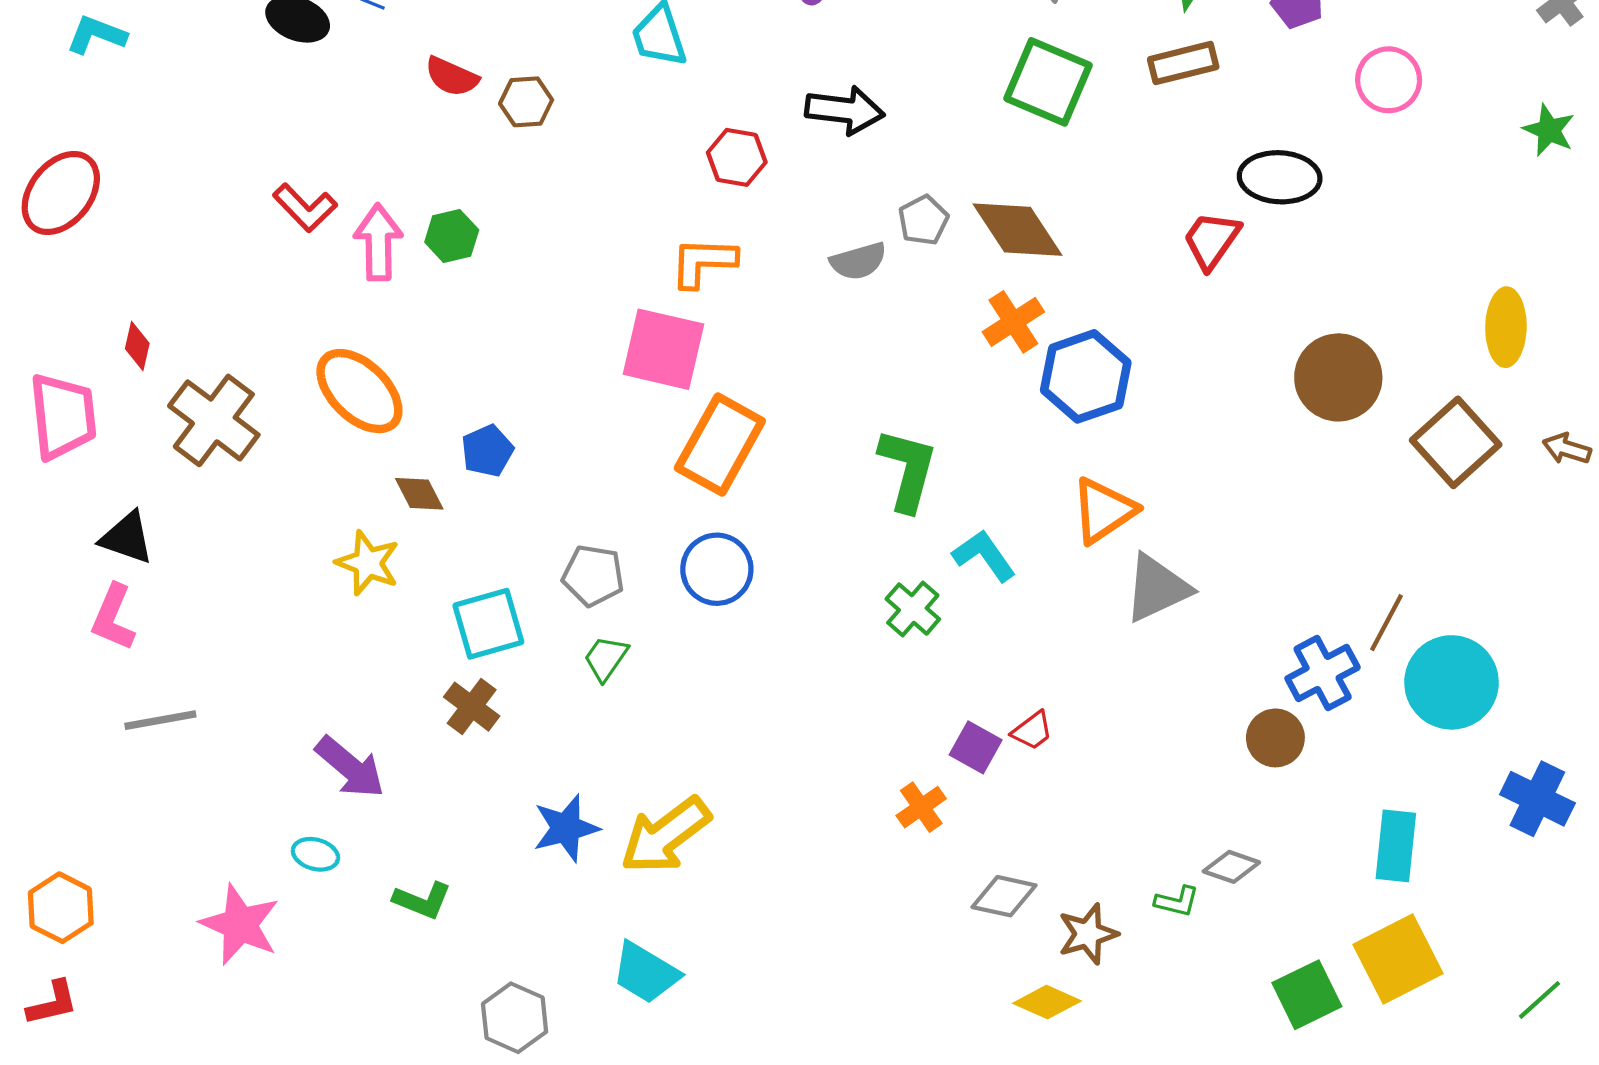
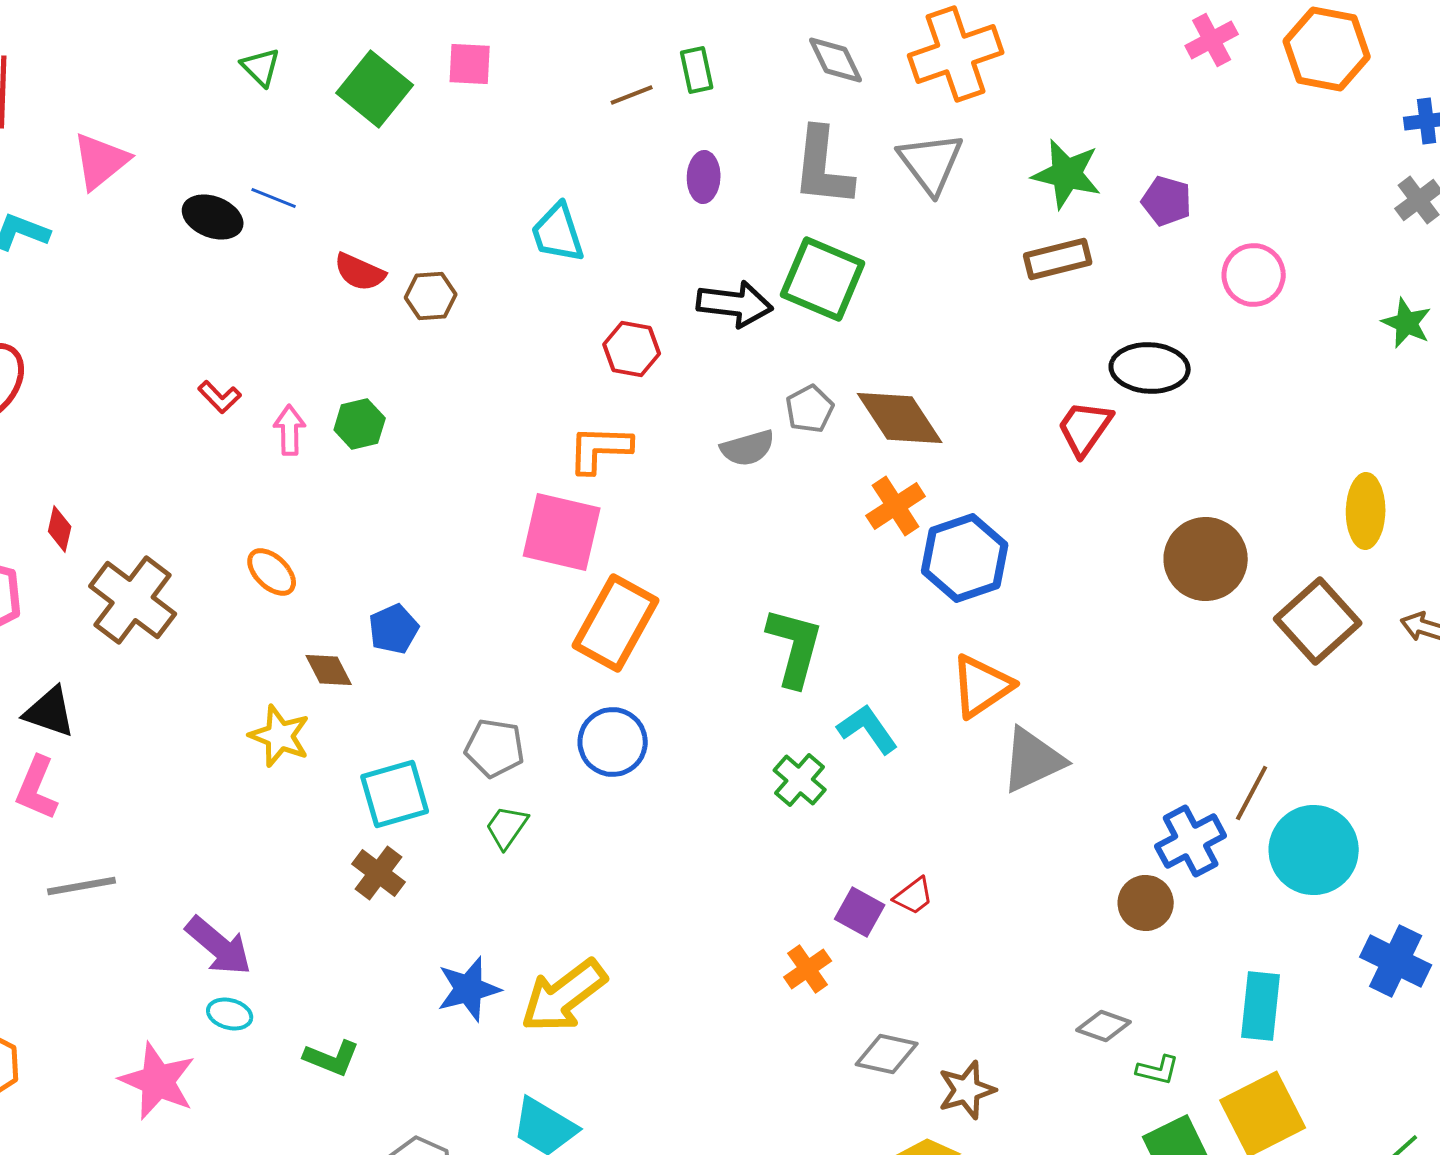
green square: (1048, 82) -> (823, 279), moved
red L-shape: (305, 208) -> (220, 397), size x0.7
pink arrow: (378, 242) -> (290, 430), size x0.7
orange ellipse: (359, 391) -> (272, 572), size x0.6
purple arrow: (350, 767) -> (219, 946), moved
green L-shape: (1177, 901) -> (1158, 1070), moved

